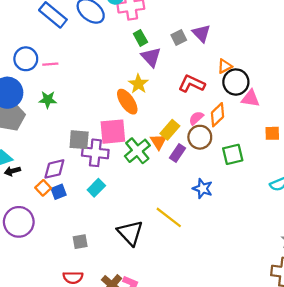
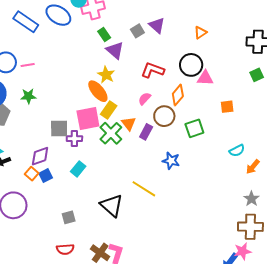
orange triangle: (225, 66) -> (200, 33), moved
pink semicircle: (196, 118) -> (145, 99), moved
yellow rectangle: (170, 130) -> (109, 110), moved
purple cross: (95, 153) -> (74, 139), size x0.7

